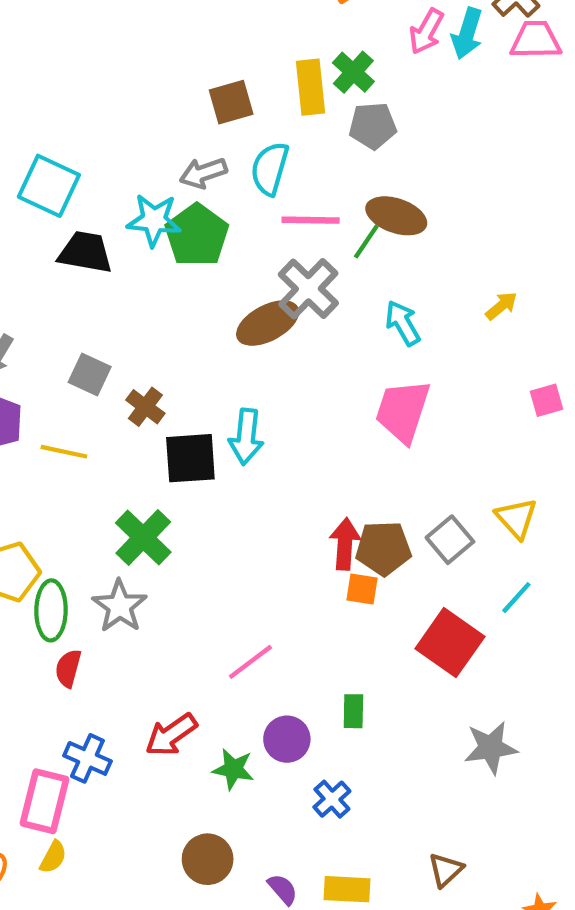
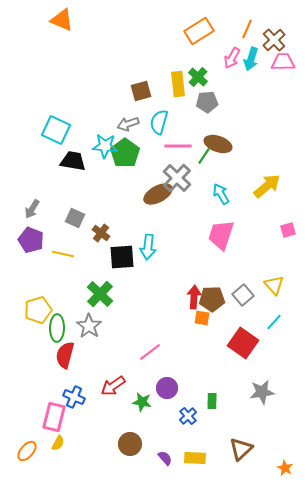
yellow arrow: (501, 306) -> (267, 186), size x1.8
red semicircle: (68, 668) -> (65, 355), size x1.5
green rectangle: (353, 711) -> (212, 401), moved
brown triangle: (446, 870) -> (241, 449), size x1.4

